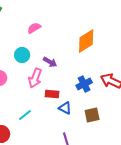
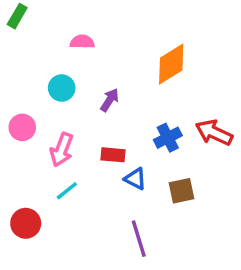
pink semicircle: (34, 28) -> (82, 42), turned 32
purple arrow: (50, 62) -> (110, 100), turned -88
pink arrow: (35, 78) -> (62, 150), moved

